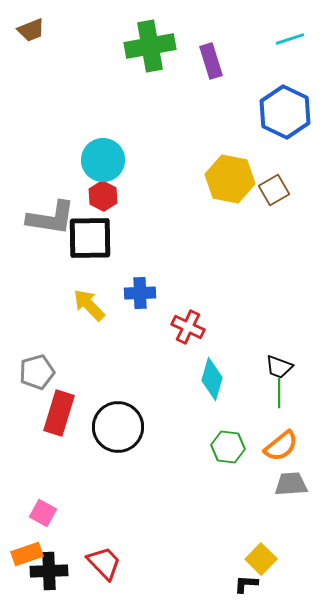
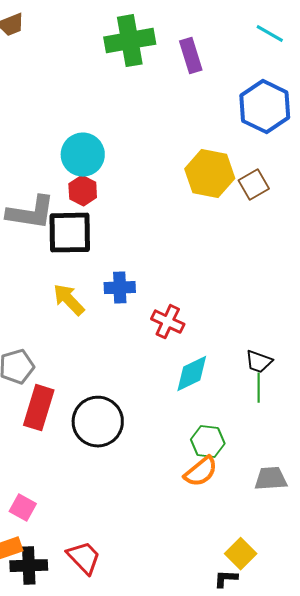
cyan line: (290, 39) -> (270, 34), turned 48
cyan diamond: (212, 379) -> (192, 374), turned 48
orange semicircle: (281, 446) -> (201, 472), moved

